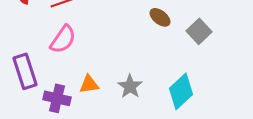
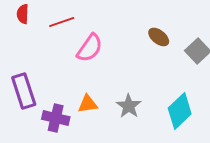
pink semicircle: (63, 39) -> (90, 48), moved

